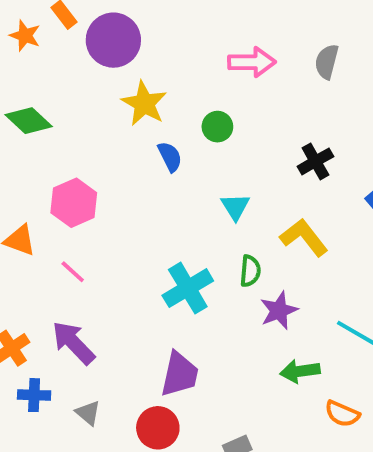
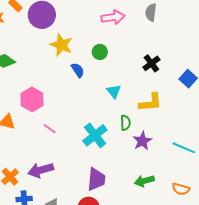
yellow L-shape: (304, 237) -> (150, 102), turned 130
pink line: (73, 272) -> (50, 129), moved
purple arrow: (73, 343) -> (41, 170), turned -55
green arrow: (300, 371) -> (144, 181), moved

